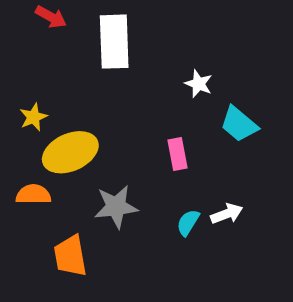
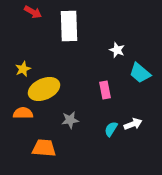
gray star: (116, 207) -> (70, 120), size x0.7
orange trapezoid: (70, 256) -> (44, 148), turned 105

